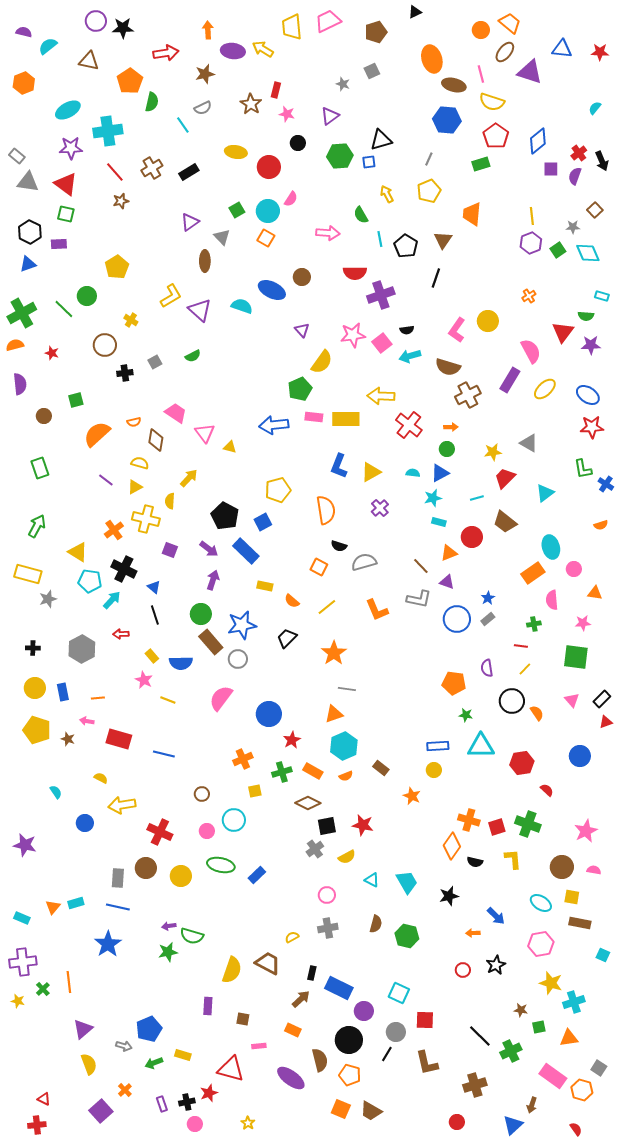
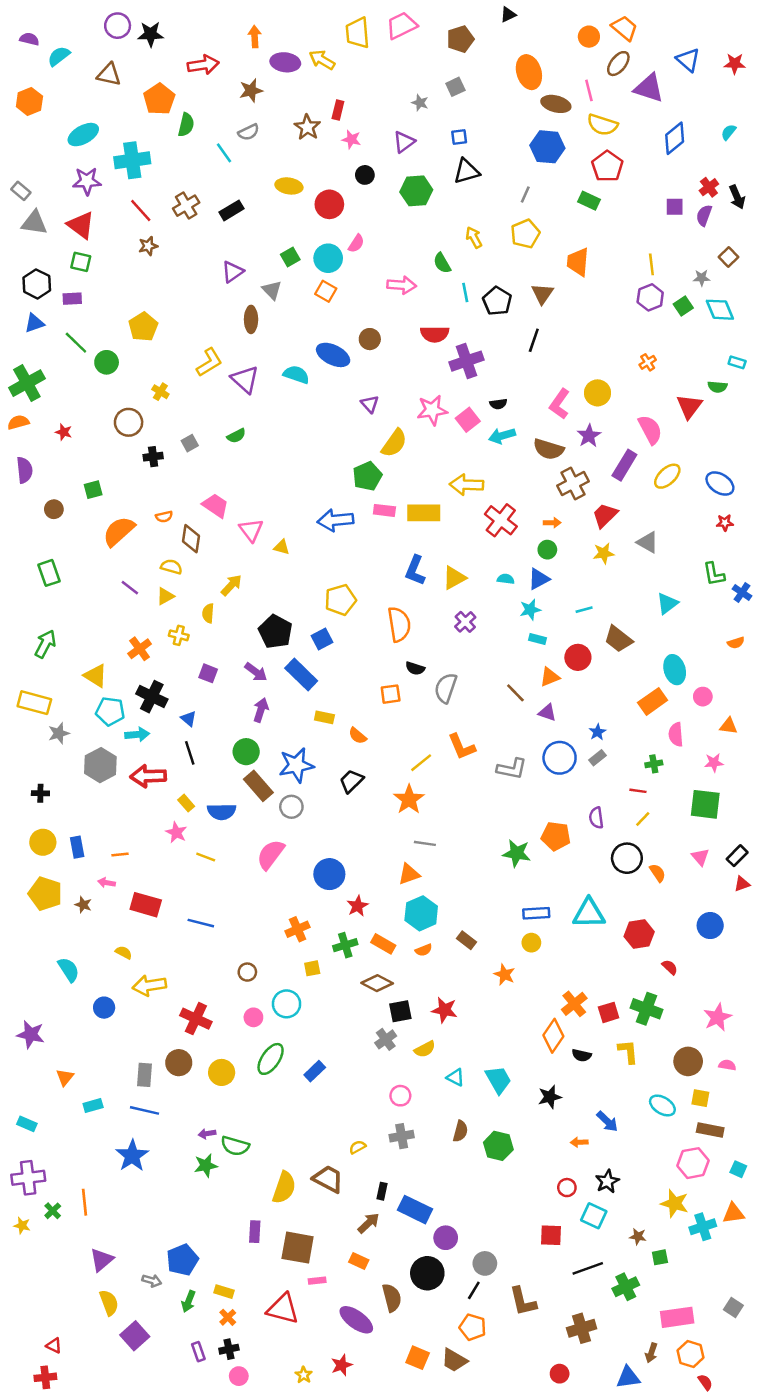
blue triangle: (562, 49) -> (688, 60), turned 35
blue diamond: (538, 141) -> (675, 138), moved
blue square: (369, 162) -> (459, 137), moved
green rectangle: (481, 164) -> (589, 201), turned 42
green line: (64, 309) -> (76, 343), moved
purple star: (591, 345) -> (589, 436), moved, turned -30
red star: (592, 427) -> (725, 523), size x0.6
red trapezoid: (505, 478) -> (605, 515), moved
yellow cross: (146, 519) -> (179, 635), size x0.6
gray semicircle: (364, 562) -> (446, 688), turned -55
orange square: (319, 567) -> (391, 694), turned -36
gray L-shape: (419, 599) -> (512, 769), moved
cyan arrow: (112, 600) -> (137, 735), turned 42
yellow line: (327, 607) -> (421, 763), moved
red arrow: (121, 634) -> (148, 776), size x1.8
gray hexagon: (82, 649) -> (100, 765), moved
green star: (466, 715) -> (517, 853), moved, size x1.6
cyan semicircle: (56, 792) -> (69, 970), size x1.5
orange cross: (469, 820) -> (574, 1004), turned 35
green ellipse: (221, 865) -> (271, 1059), turned -68
orange triangle: (53, 907) -> (65, 1077), moved
pink hexagon: (541, 944) -> (693, 1163), moved
cyan square: (399, 993) -> (594, 1216), moved
brown square: (243, 1019) -> (298, 1248), size x2.0
red square: (425, 1020) -> (551, 1235), moved
black line: (480, 1036) -> (588, 1268), turned -65
orange triangle: (569, 1038) -> (733, 1213), moved
green arrow: (154, 1063) -> (189, 1301), turned -48
orange pentagon: (350, 1075) -> (473, 1327), moved
pink rectangle: (553, 1076) -> (677, 1317), turned -44
orange cross: (125, 1090) -> (228, 1317), moved
orange hexagon: (582, 1090) -> (691, 1354), moved
red star: (209, 1093) -> (342, 1365), moved
purple square: (101, 1111) -> (135, 1336), moved
blue triangle: (513, 1125) -> (628, 1377), turned 35

